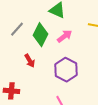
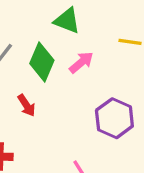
purple hexagon: (66, 70) -> (114, 118), moved

